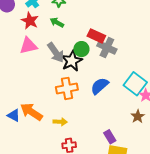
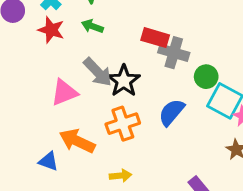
pink triangle: (28, 46) -> (64, 92), moved
green circle: (81, 49) -> (206, 77), moved
orange arrow: (31, 112) -> (77, 141), moved
blue triangle: (14, 115) -> (48, 161), moved

